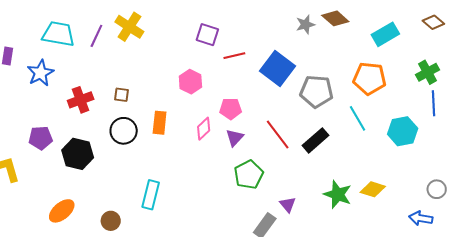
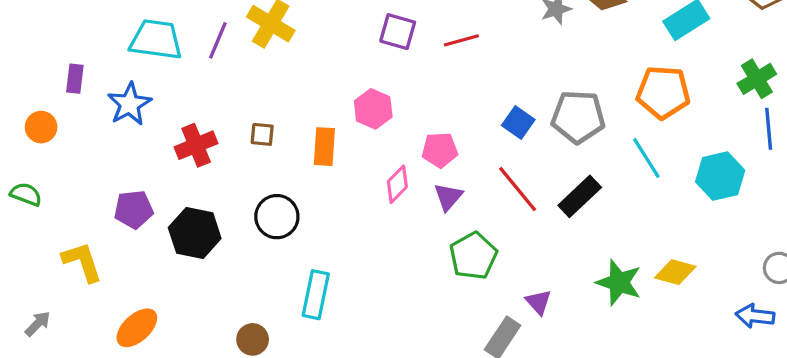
red line: (234, 56) -> (461, 40), moved
blue square: (277, 69) -> (518, 123), moved, size x0.6
orange rectangle: (160, 123) -> (324, 147), moved
black circle: (124, 131) -> (277, 217), moved
orange ellipse: (62, 211) -> (137, 328), moved

